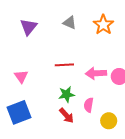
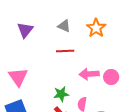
red line: (64, 65) -> (65, 51), moved
pink triangle: (21, 76) -> (18, 77), size x1.5

